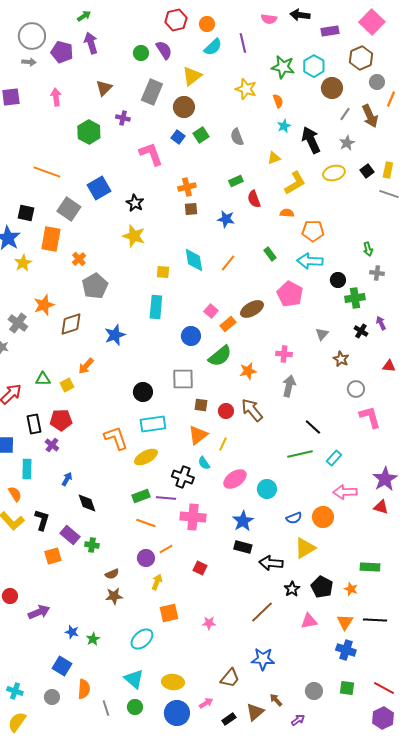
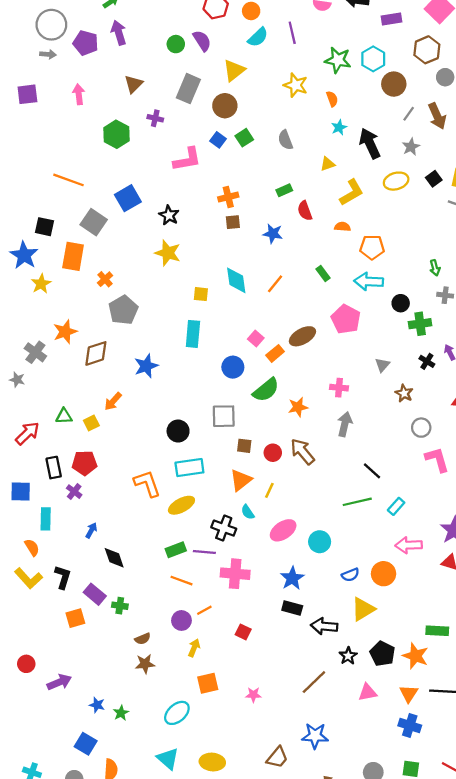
pink L-shape: (151, 154) -> (187, 159), turned 100
orange star: (351, 589) -> (415, 656), size x1.6

